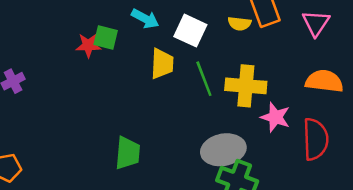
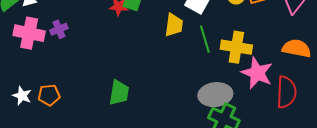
pink star: (275, 117) -> (257, 73), size x1.4
green trapezoid: (128, 153) -> (119, 93), moved

